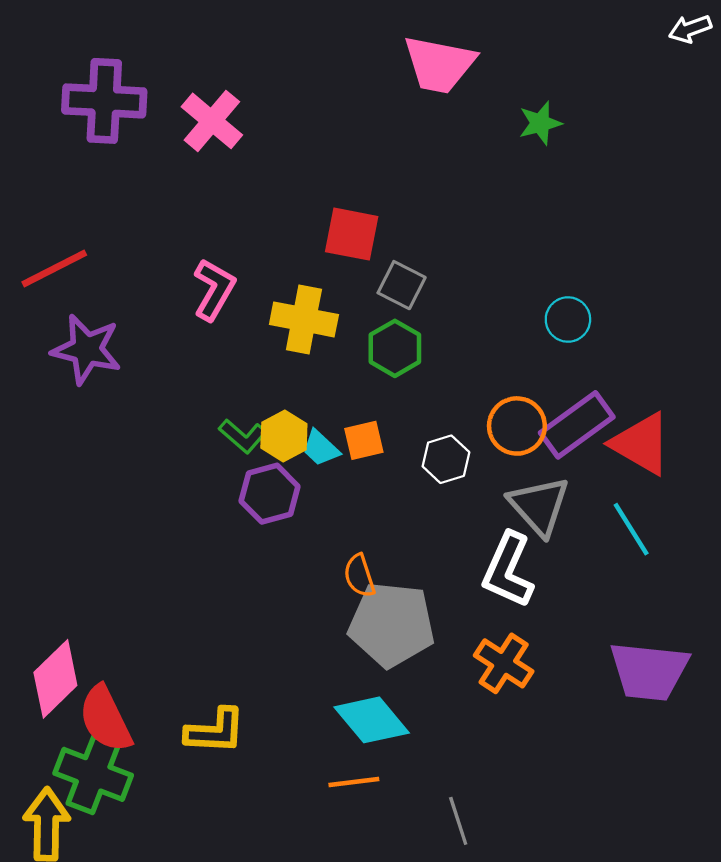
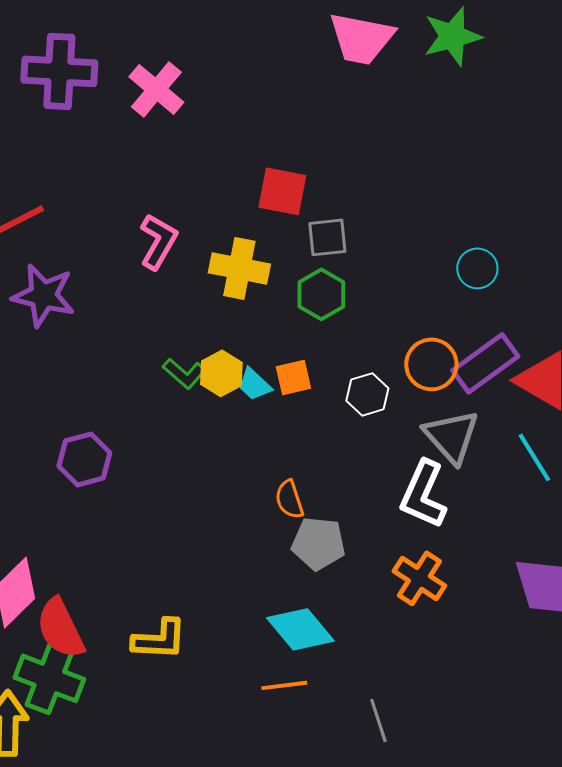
green star: (540, 123) -> (452, 36), moved, size x1.5
gray square: (402, 285) -> (327, 237), turned -33
purple hexagon: (270, 494) -> (84, 459), moved
gray pentagon: (392, 625) -> (318, 543), size x0.7

